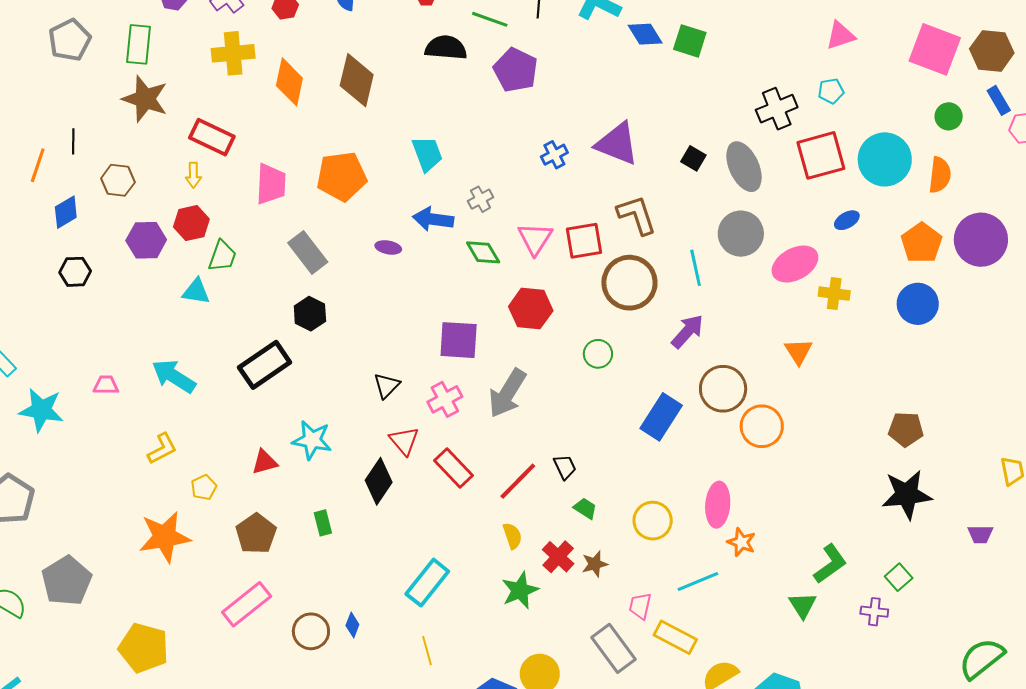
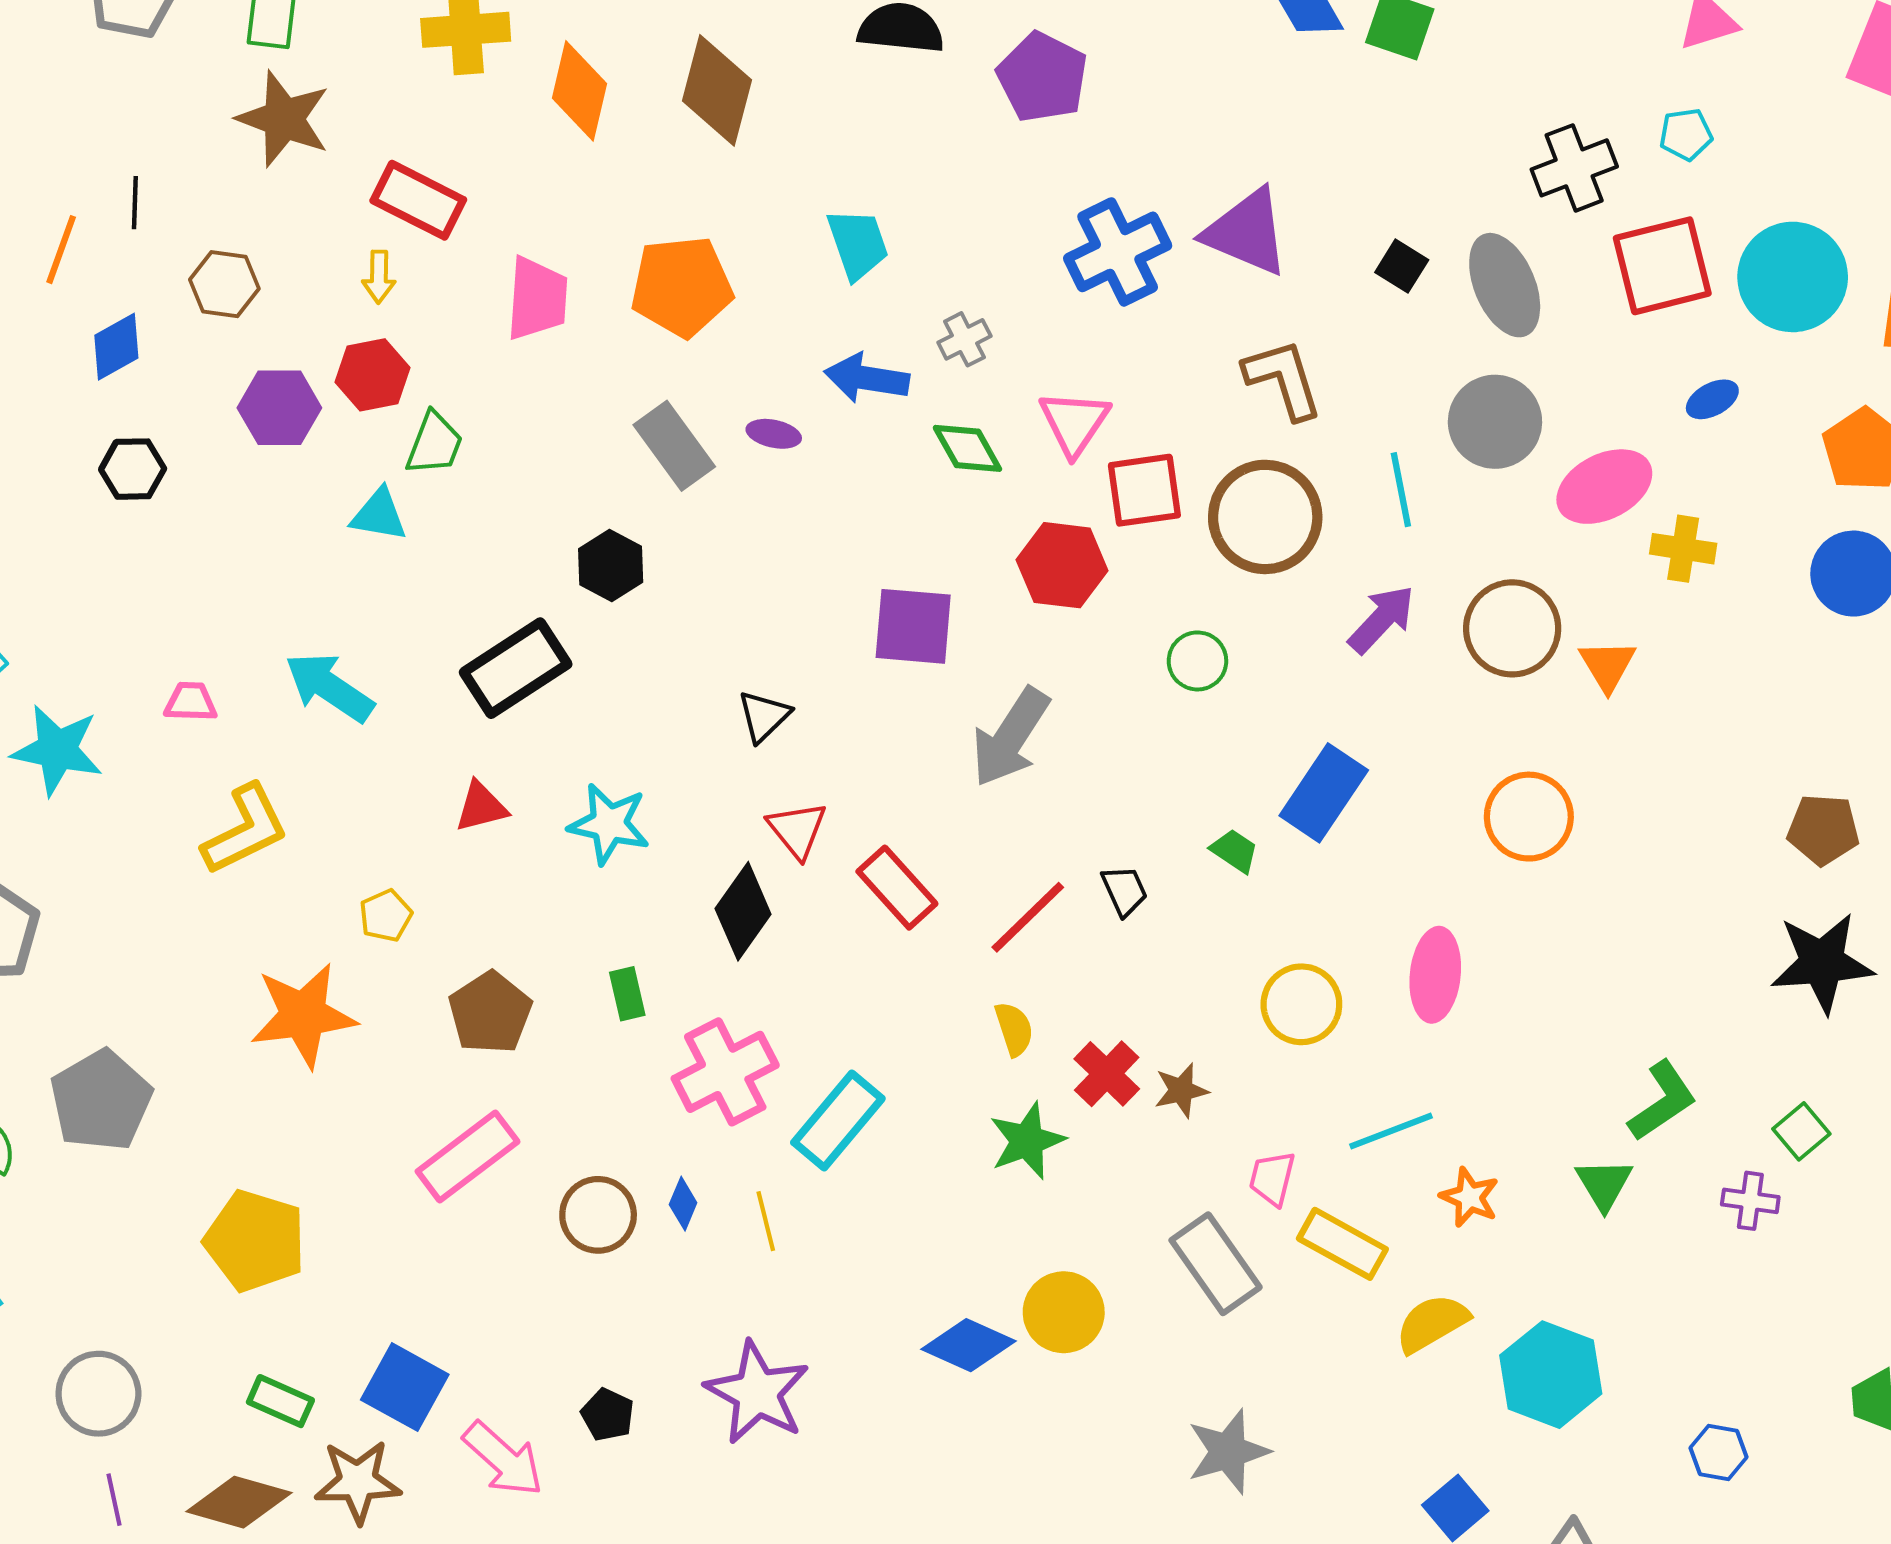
blue cross: (554, 155) -> (1118, 252), size x1.8
red square: (584, 241) -> (1144, 490), moved
gray rectangle: (308, 252) -> (674, 446), moved
brown circle: (723, 389) -> (1512, 628), moved
pink cross: (445, 399) -> (725, 1072), moved, size x1.4
yellow L-shape: (162, 449) -> (245, 830), moved, size x1.4
red triangle: (265, 462) -> (481, 807), moved
green trapezoid: (585, 508) -> (1235, 851), moved
orange star: (741, 542) -> (1470, 1197), moved
yellow line: (427, 651) -> (766, 1221), moved

